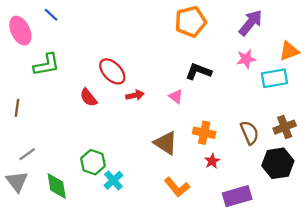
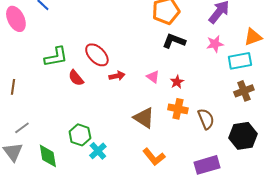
green L-shape: (46, 65) -> (56, 57), moved
black L-shape: (198, 71) -> (174, 41), moved
brown cross: (285, 127) -> (244, 91), moved
brown semicircle: (250, 133) -> (206, 119), moved
red star: (212, 161) -> (177, 82), moved

